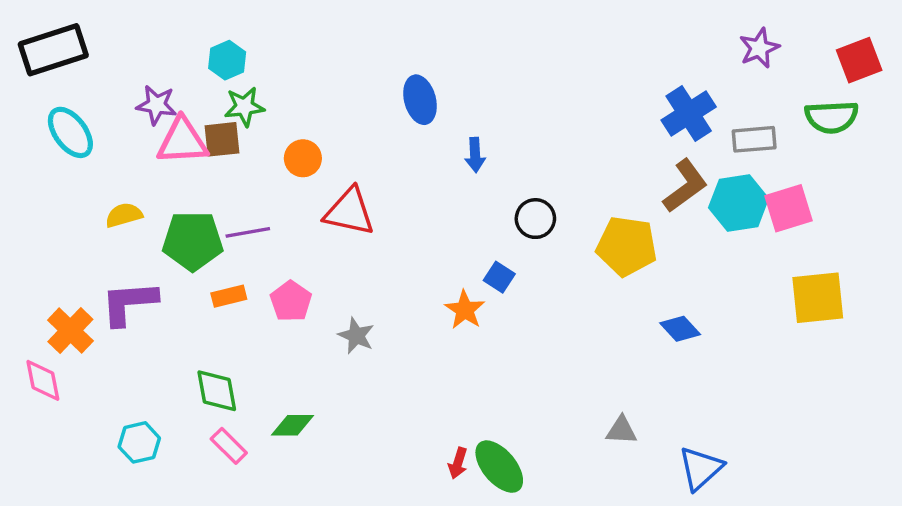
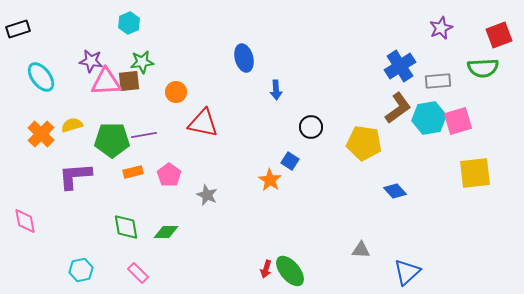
black rectangle: (53, 50) -> (18, 29), moved, size x0.6
cyan hexagon: (227, 60) -> (129, 23), moved
orange cross: (70, 330) -> (41, 134), moved
green diamond: (293, 425) -> (166, 232), moved
cyan hexagon: (139, 442) -> (81, 270), moved
pink rectangle: (229, 446) -> (138, 273), moved

